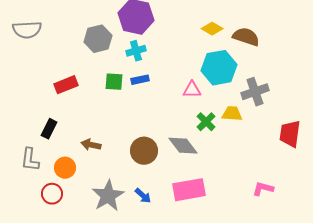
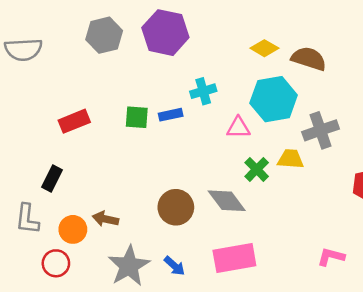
gray hexagon: (98, 39) -> (104, 35), moved
cyan cross: (136, 51) -> (203, 91), moved
brown arrow: (91, 145) -> (105, 219), moved

